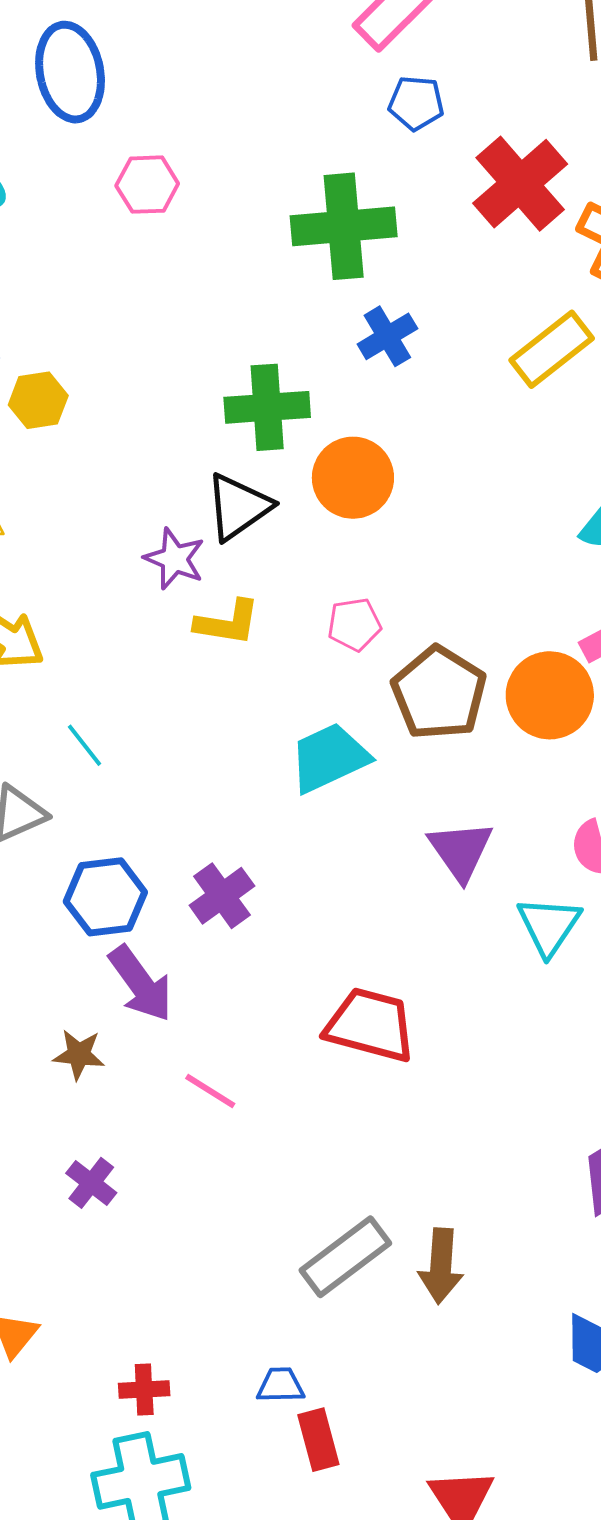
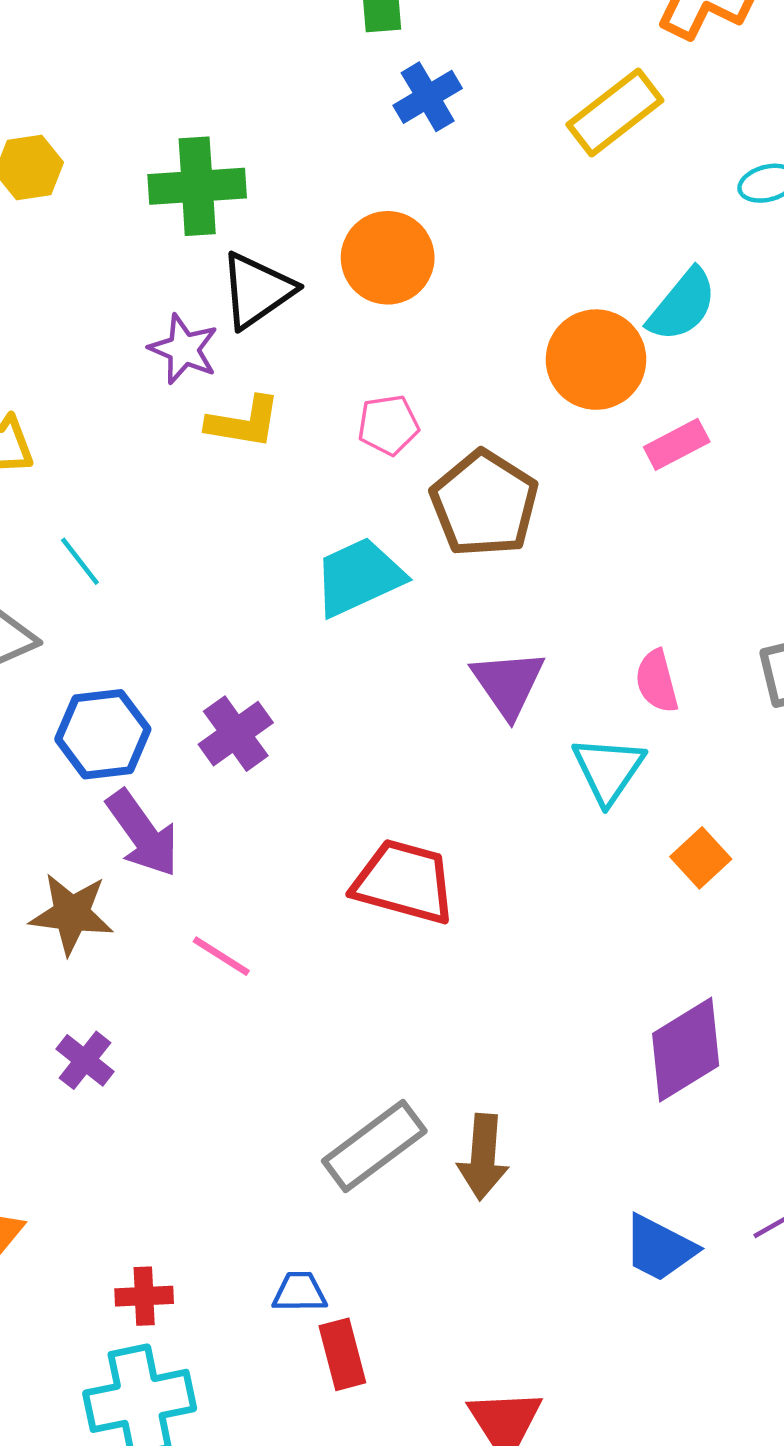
green cross: (267, 407) -> (197, 186), moved
orange circle: (550, 695) -> (596, 360), moved
brown star: (79, 1055) -> (72, 914), size x1.4

